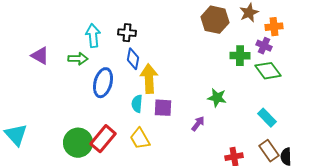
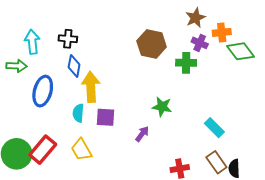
brown hexagon: (215, 20) -> (152, 44), moved
purple cross: (264, 46) -> (200, 43), moved
green diamond: (268, 71) -> (240, 51), moved

